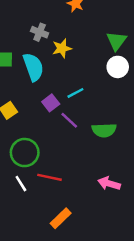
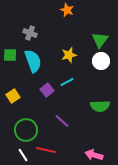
gray cross: (40, 32) -> (30, 33), moved
yellow star: (62, 48) -> (69, 55), moved
purple line: (69, 120) -> (62, 121), moved
green semicircle: (104, 130) -> (100, 106), moved

